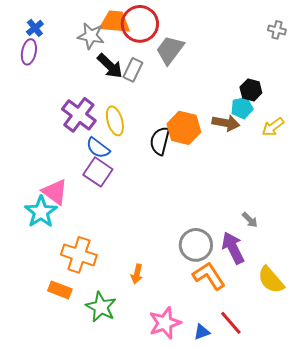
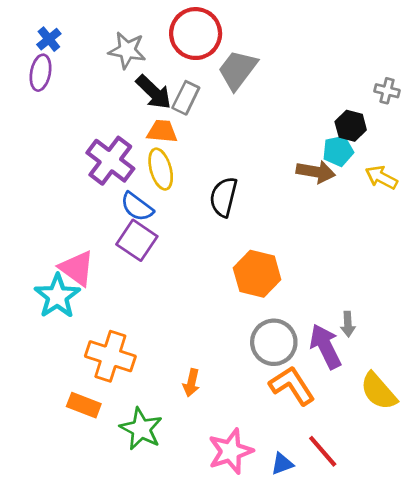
orange trapezoid: (115, 22) -> (162, 131), moved, size x0.7
gray cross: (277, 30) -> (387, 91), moved
yellow arrow: (273, 127) -> (381, 177), turned 65
orange hexagon: (184, 128) -> (257, 274), moved
gray arrow: (250, 220) -> (348, 324), moved, turned 42

